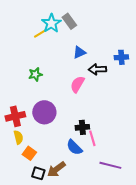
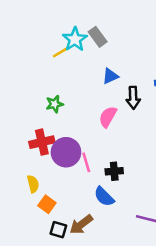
black arrow: (97, 69) -> (133, 98), turned -90
red cross: (15, 116) -> (42, 142), moved
pink line: (92, 138) -> (86, 162), moved

